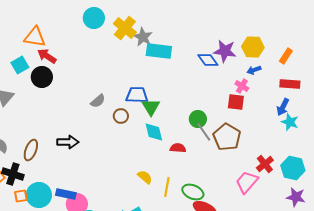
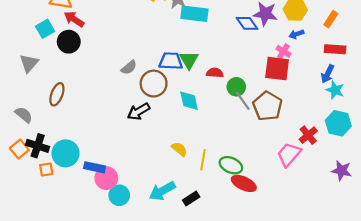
red square: (236, 102) -> (277, 69), size x1.4
green triangle: (151, 107) -> (189, 60), moved
brown circle: (121, 116) -> (154, 84), size x1.6
black arrow: (68, 142) -> (139, 111), moved, turned 150
red semicircle: (178, 148) -> (215, 73), moved
brown ellipse: (31, 150) -> (57, 94), moved
cyan hexagon: (293, 168) -> (338, 123), moved
cyan circle: (39, 195) -> (66, 153), moved

